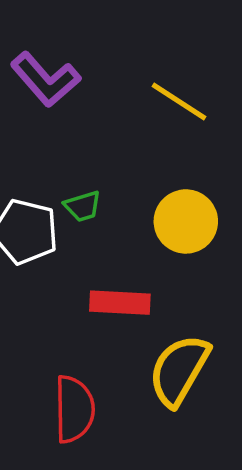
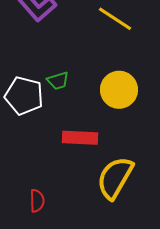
red semicircle: (74, 409) -> (37, 201), moved, size x0.6

